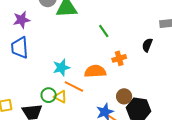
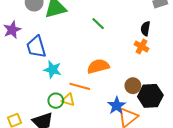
blue trapezoid: (20, 48) -> (36, 47), moved
orange cross: (119, 58) -> (142, 47), moved, turned -32
cyan star: (61, 68) -> (53, 70), moved, turned -30

